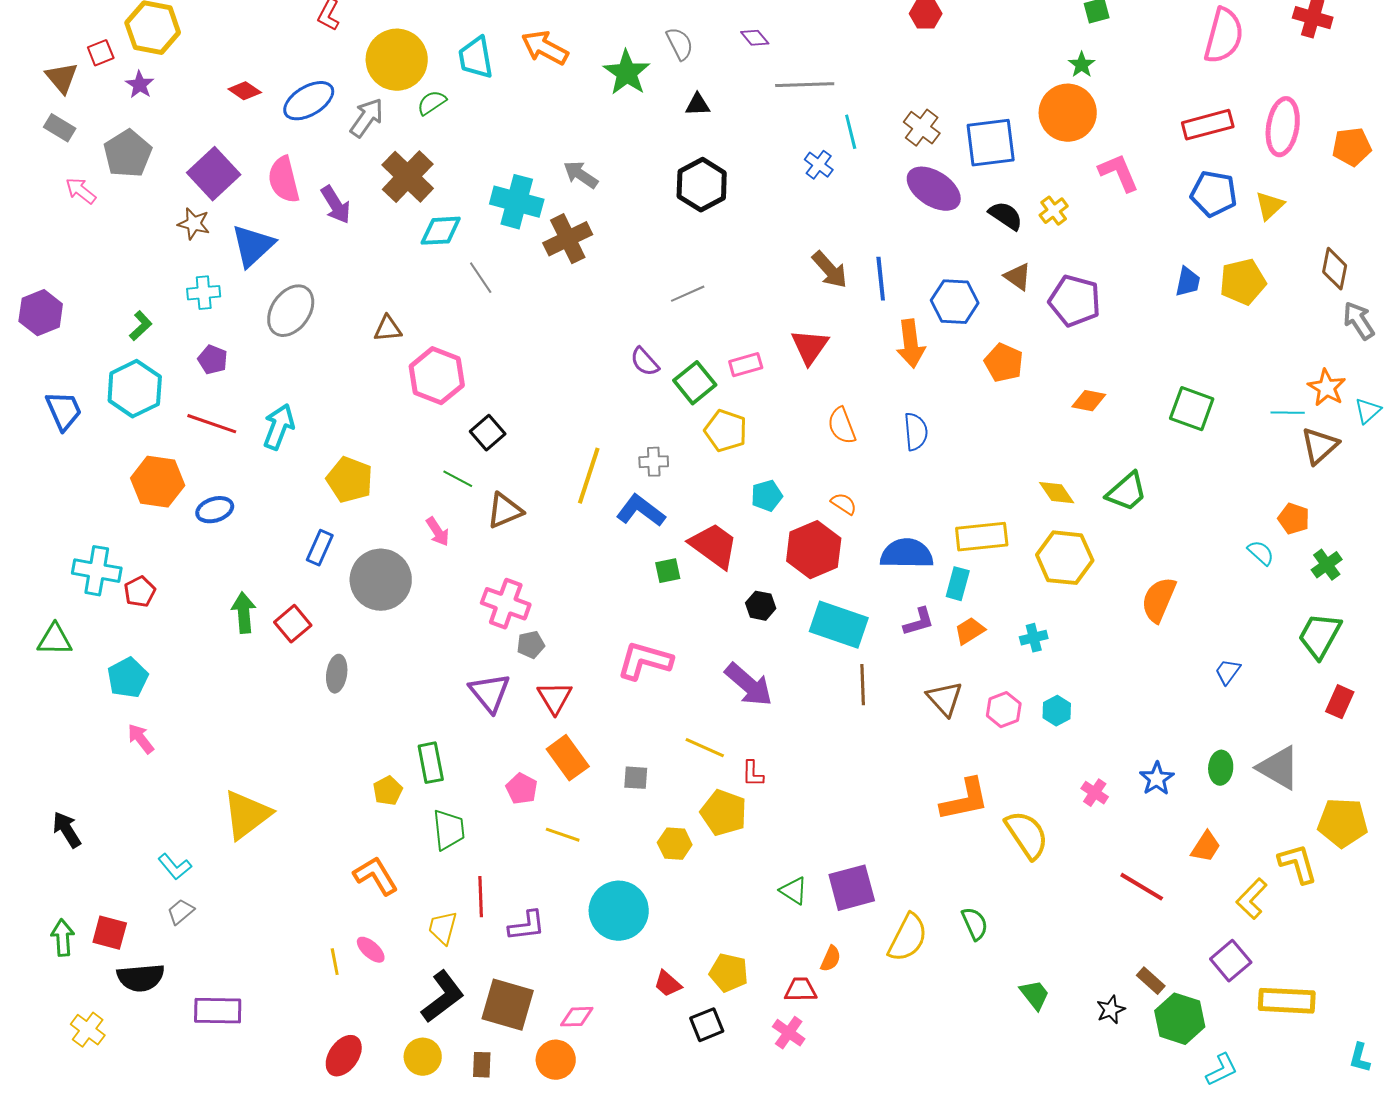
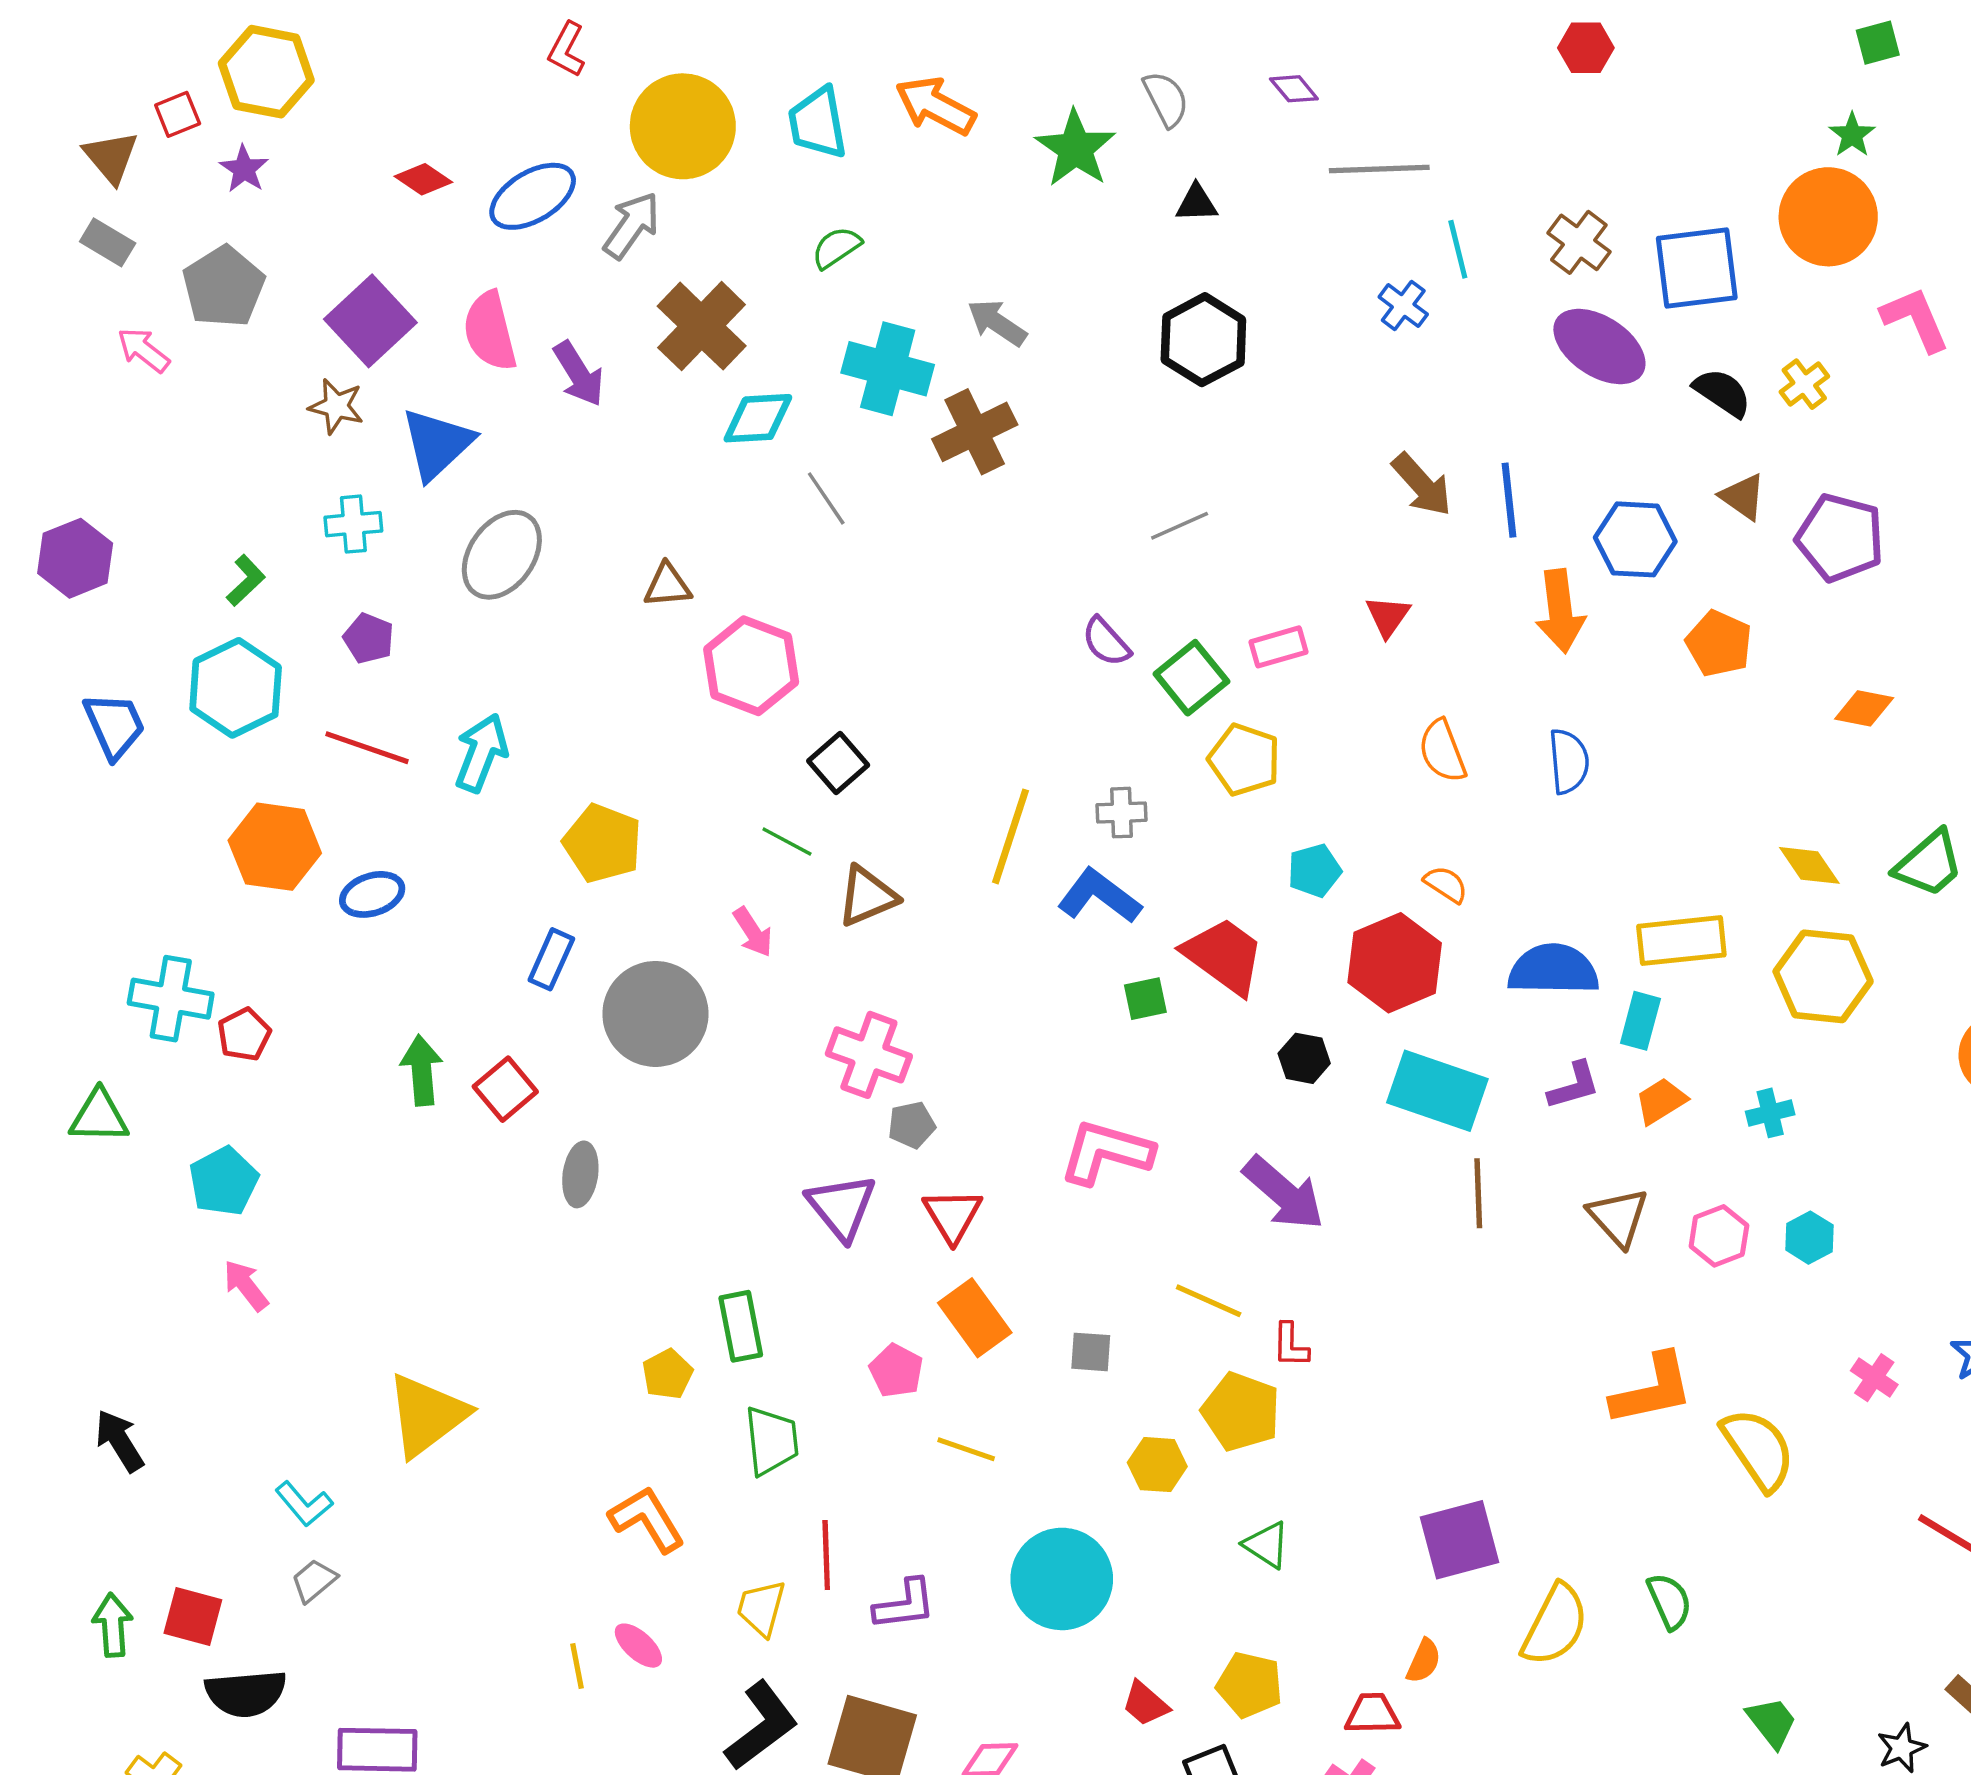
green semicircle: (432, 103) -> (836, 248), moved
red triangle: (810, 347) -> (1388, 616), size x0.7
green triangle: (794, 891) -> (1267, 1545), moved

